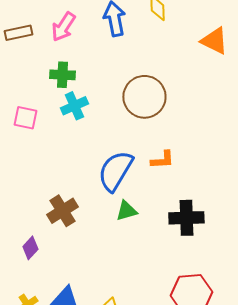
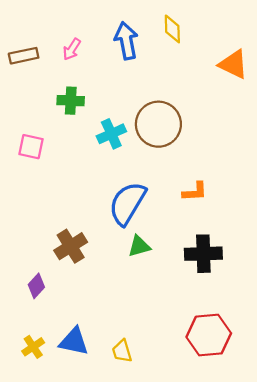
pink arrow: (63, 27) -> (72, 49), size x0.7
cyan cross: (74, 106) -> (111, 134), moved
orange L-shape: (162, 160) -> (195, 192), moved

